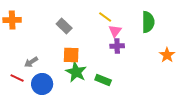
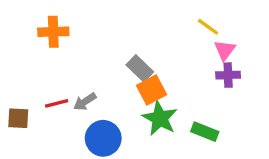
gray rectangle: (64, 26) -> (140, 68), moved
orange square: (71, 55) -> (151, 90), turned -30
red line: (17, 78) -> (57, 103), moved, turned -40

